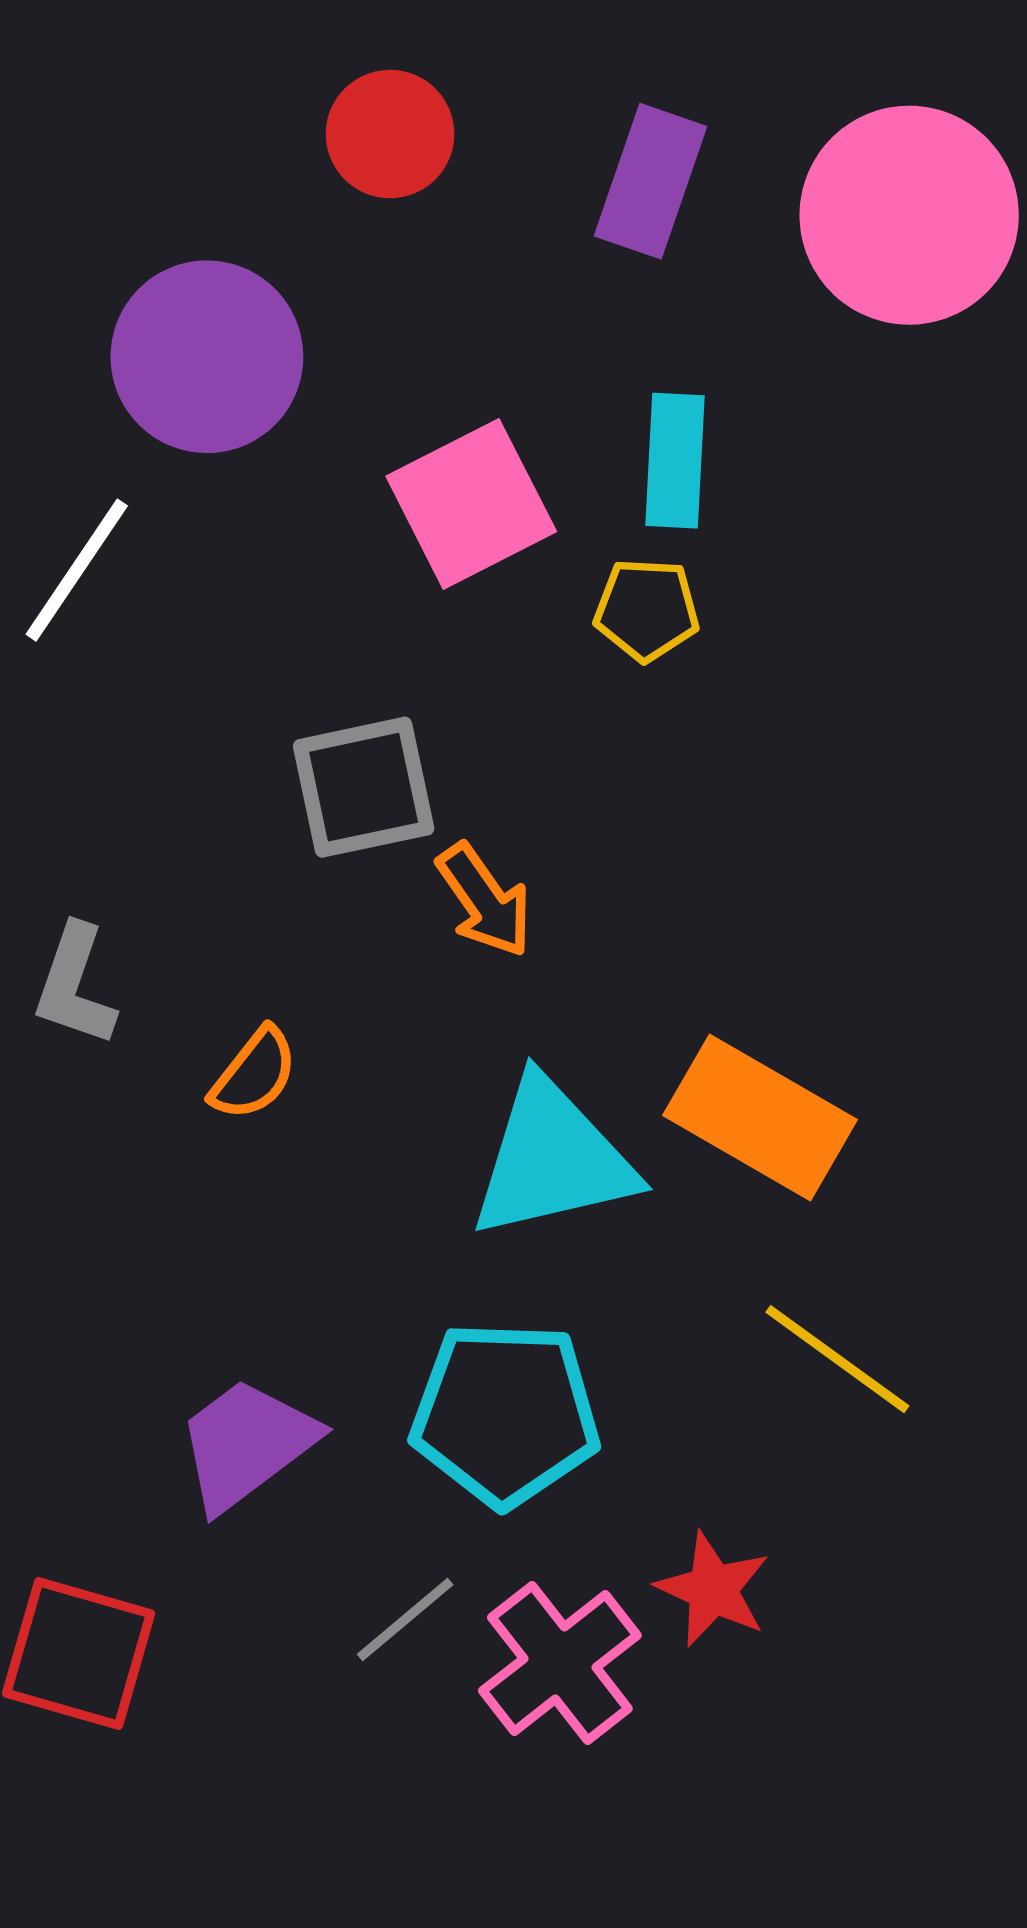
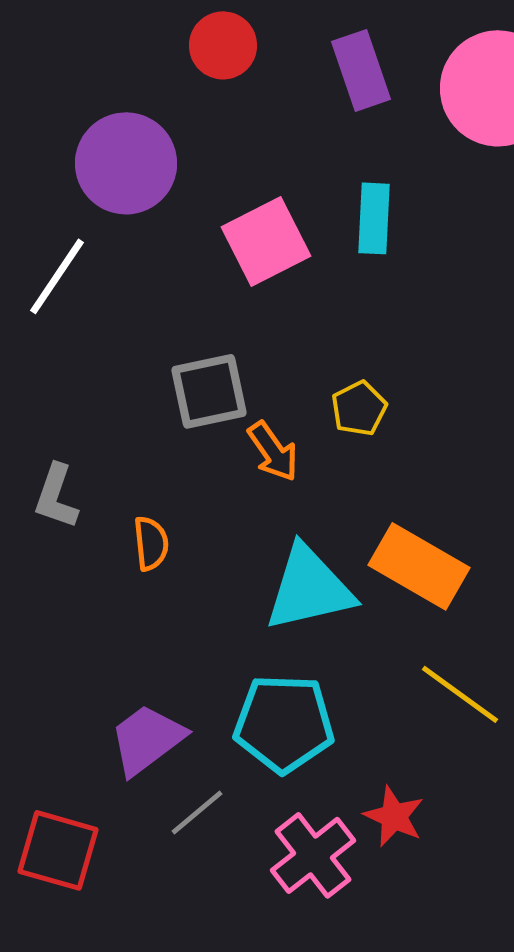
purple rectangle: (651, 181) -> (361, 70), turned -38
yellow pentagon: (647, 610) -> (359, 408), moved, turned -30
orange semicircle: (254, 1074) -> (151, 543), turned -44
gray line: (405, 1620) -> (197, 812), moved

